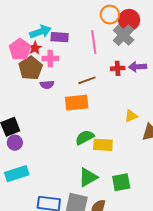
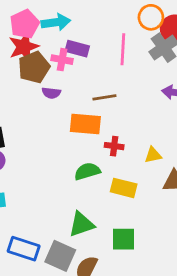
purple rectangle: (60, 37) -> (77, 49), moved
red star: (35, 48) -> (24, 47), moved, size x1.6
pink pentagon: (20, 49) -> (25, 24), moved
red cross: (118, 68) -> (114, 146), moved
yellow rectangle: (103, 145) -> (124, 188), moved

